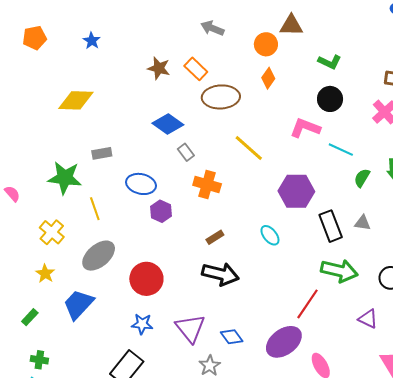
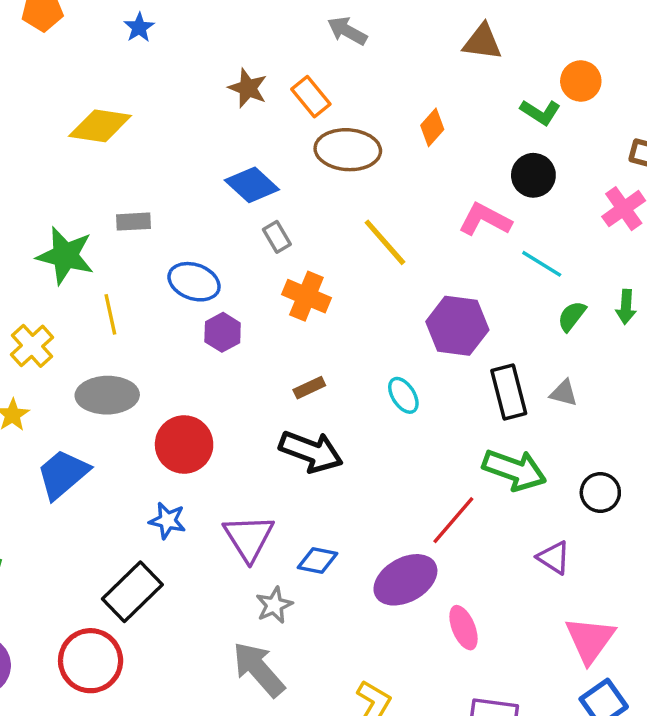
orange circle: (266, 44) -> (581, 81), moved
gray ellipse: (99, 256) -> (107, 395), turned 32
blue diamond: (232, 337) -> (317, 561), turned -50

